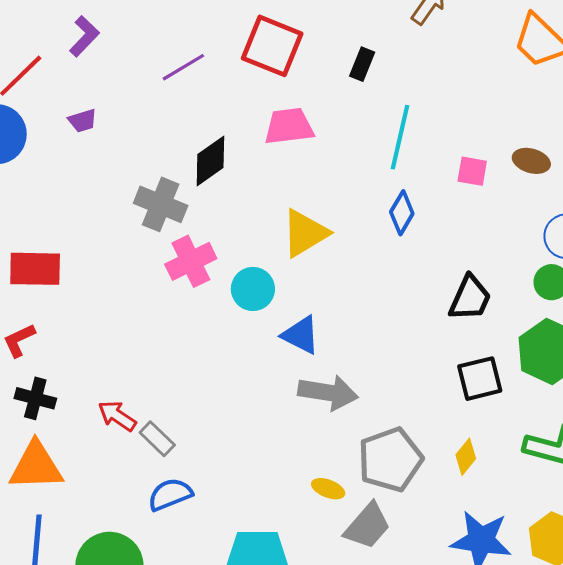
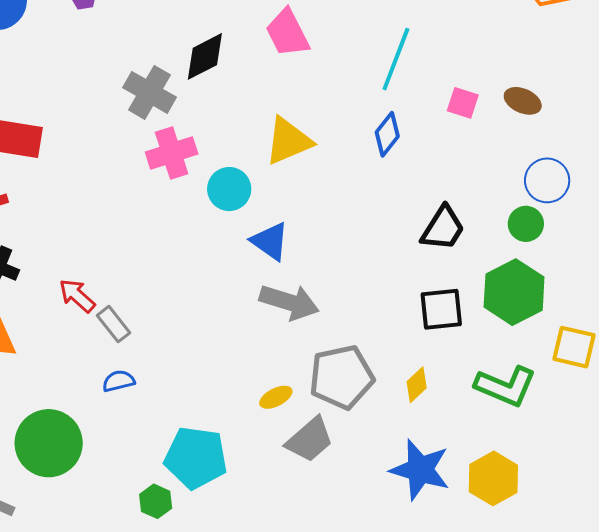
pink trapezoid: (289, 126) -> (287, 33), turned -118
yellow ellipse: (328, 489) -> (276, 397), turned -56
blue semicircle: (170, 494) -> (119, 381), size x0.7

